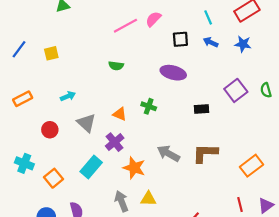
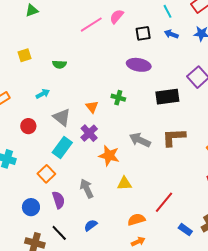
green semicircle: (116, 66) -> (59, 64), moved
black rectangle: (201, 109) -> (167, 97), size x1.6
orange triangle: (120, 114) -> (92, 107), turned 32
cyan rectangle: (91, 167) -> (62, 147), moved
orange square: (53, 178) -> (46, 174), moved
gray arrow: (122, 201) -> (87, 189), moved

